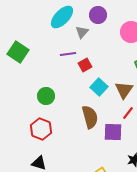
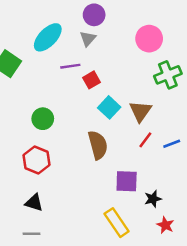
purple circle: (98, 15) -> (94, 15), moved
cyan ellipse: (62, 17) -> (48, 37), moved
purple square: (113, 132) -> (127, 181), moved

